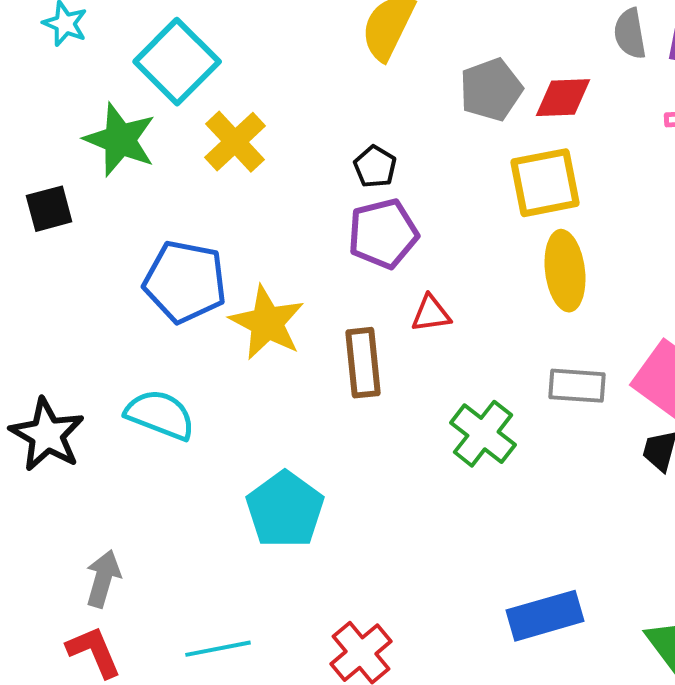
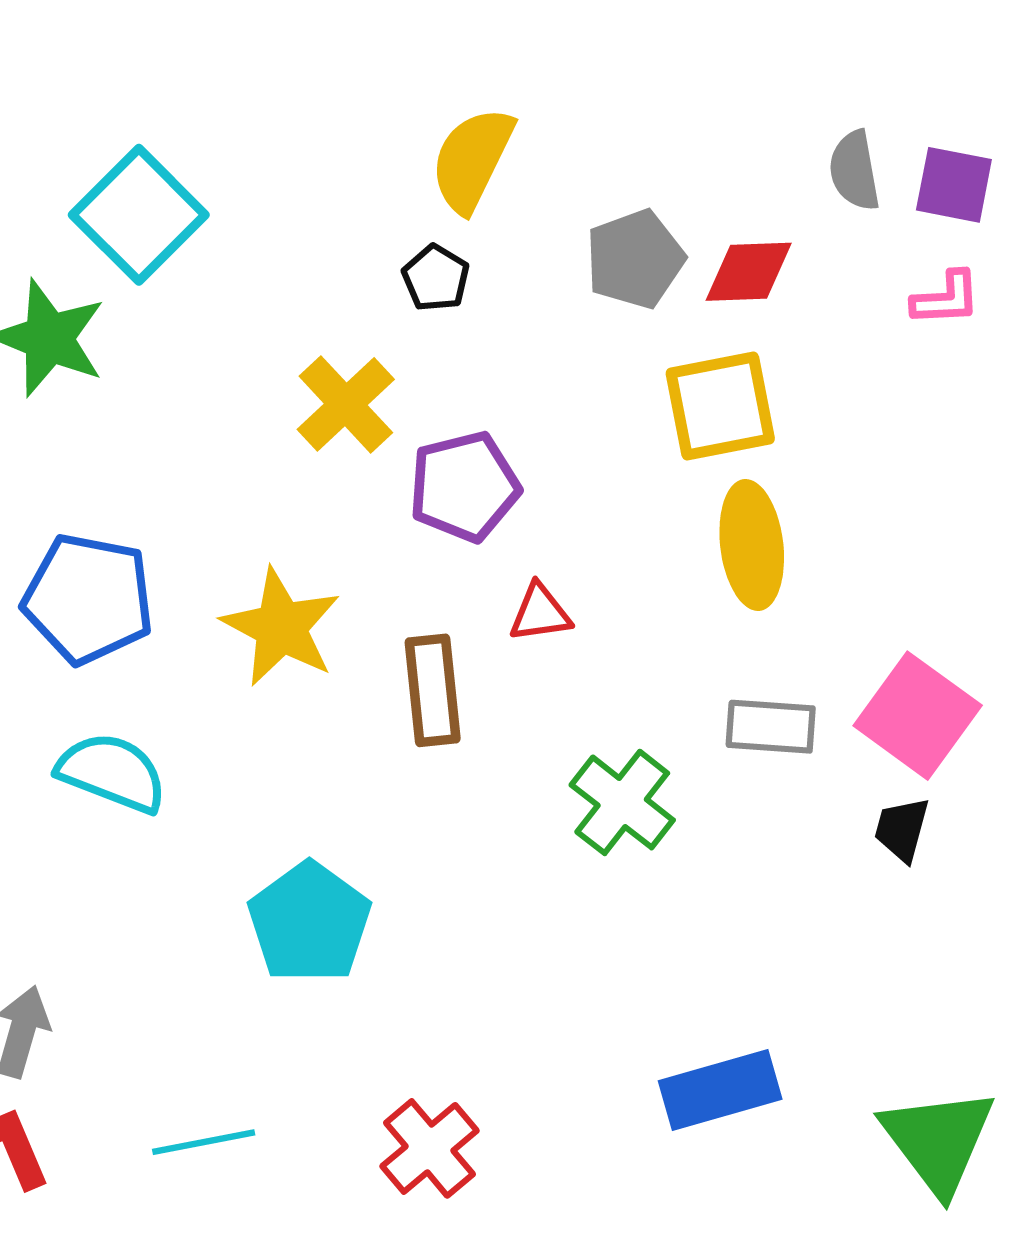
yellow cross: (235, 142) -> (346, 404), moved
black pentagon: (375, 167) -> (436, 278), moved
blue pentagon: (185, 282) -> (88, 599), moved

